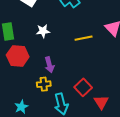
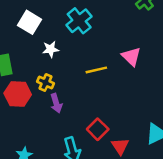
white star: (43, 31) -> (51, 49), moved
yellow cross: (44, 84) -> (46, 83), moved, turned 32

